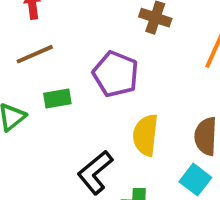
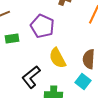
yellow semicircle: (145, 135) -> (57, 58), turned -35

